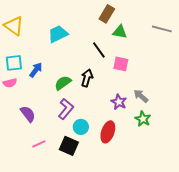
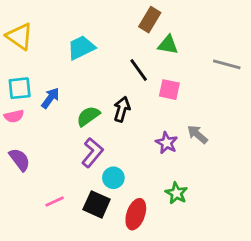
gray line: (162, 29) -> (227, 64), moved
purple semicircle: (28, 114) -> (20, 160), moved
green star: (143, 119) -> (176, 193), moved
red ellipse: (108, 132) -> (136, 214), moved

